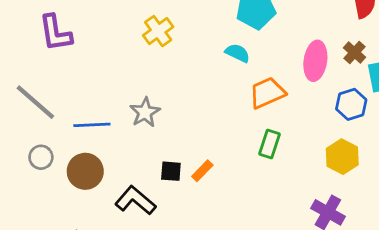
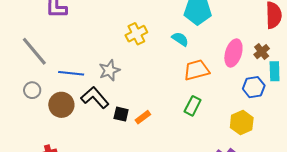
yellow cross: (158, 31) -> (136, 34), moved
black L-shape: (135, 200) -> (95, 98), moved

